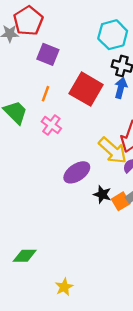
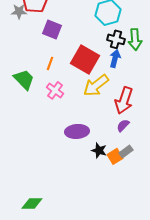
yellow arrow: (113, 150) -> (96, 85), moved, turned 100
purple ellipse: (77, 172) -> (77, 131), turned 30

